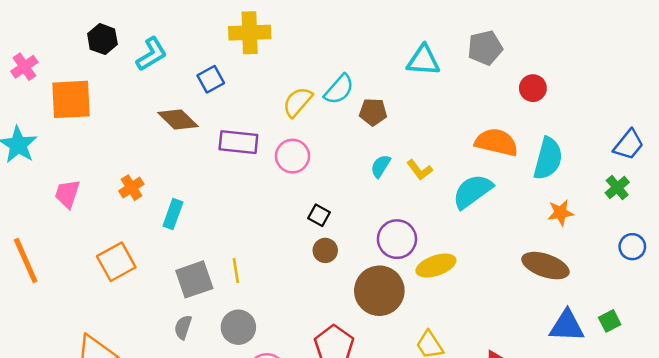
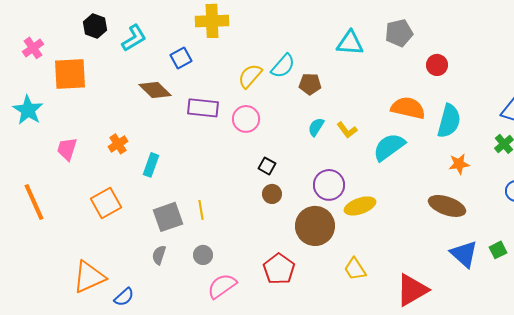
blue triangle: (567, 326) -> (464, 254), turned 40
gray circle: (238, 327) -> (203, 255), size x0.7

